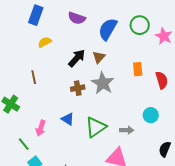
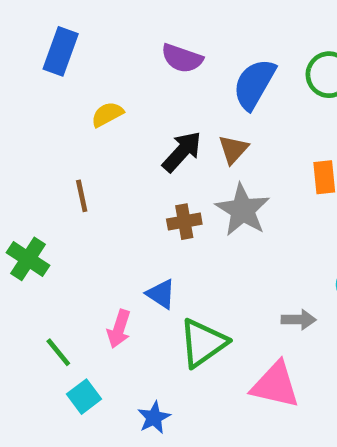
blue rectangle: (36, 15) -> (61, 51), moved
green triangle: (96, 127) -> (203, 343), moved
pink arrow: (41, 128) -> (119, 329), moved

